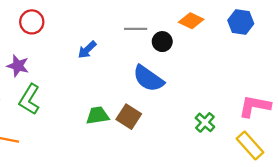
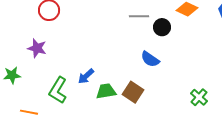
blue arrow: (87, 50) -> (86, 76), moved
blue semicircle: (148, 79) -> (150, 59), size x0.7
green L-shape: (29, 99) -> (58, 90), moved

